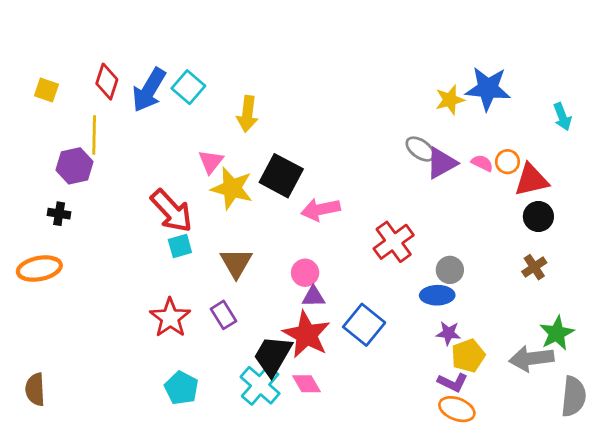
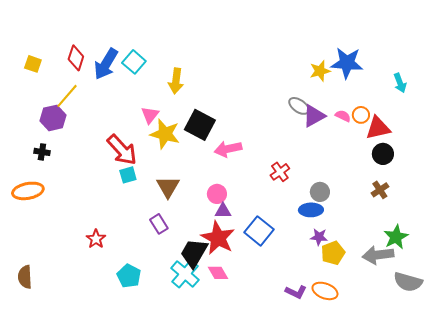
yellow line: (94, 135) -> (67, 96), turned 40
red cross: (394, 242) -> (280, 172), size x0.7
red star: (170, 318) -> (96, 239), moved, size x0.7
purple L-shape: (453, 382) -> (296, 292), moved
gray semicircle: (574, 396) -> (408, 282), turned 100

